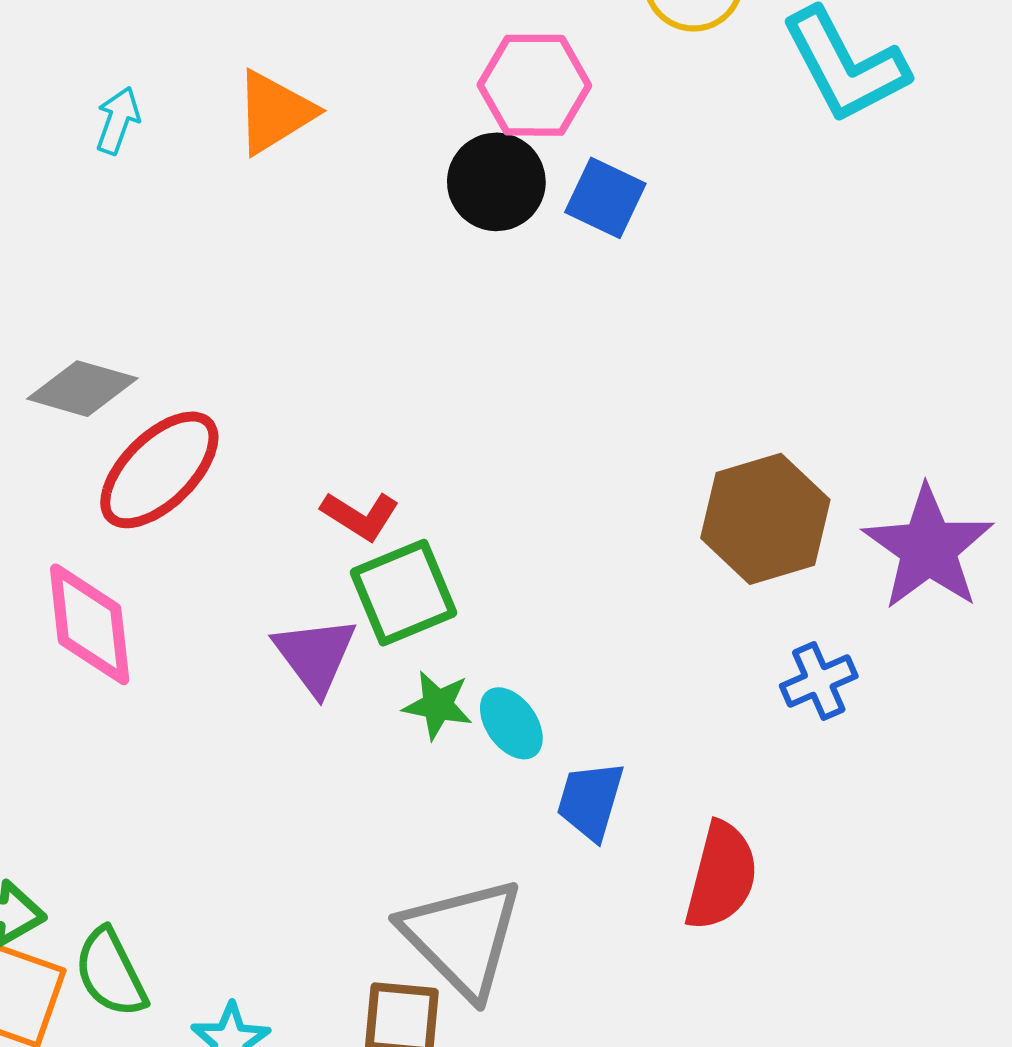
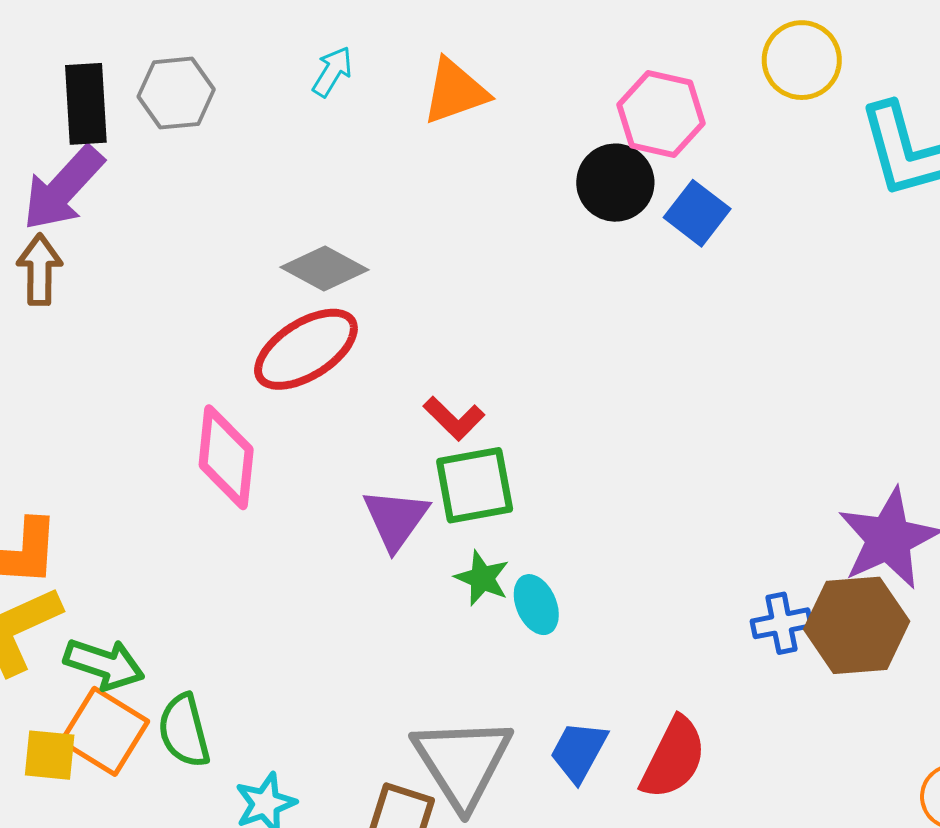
gray diamond: (82, 389) -> (325, 269), moved
brown hexagon: (765, 519) -> (857, 625), moved
blue trapezoid: (590, 801) -> (579, 751), moved

